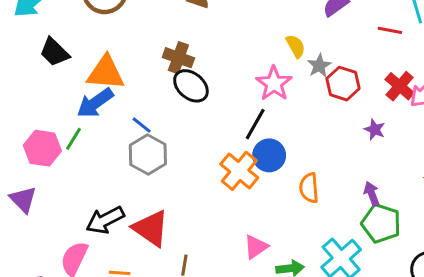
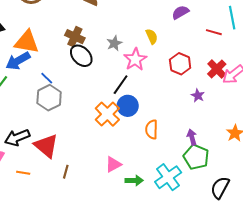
gray star: (319, 66) -> (114, 43), moved

